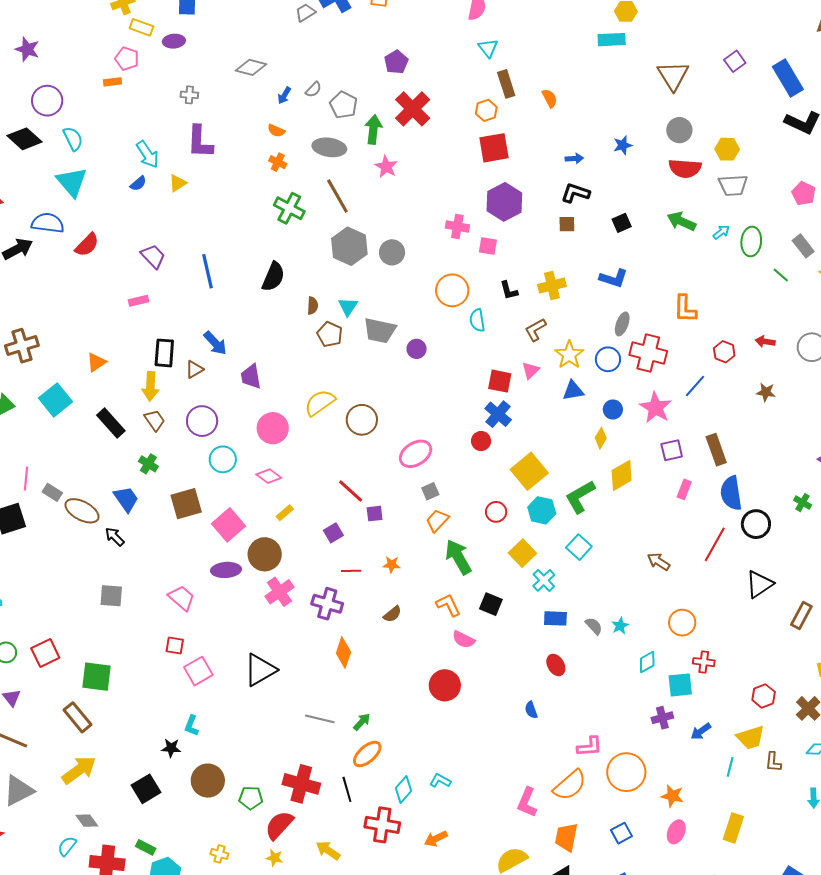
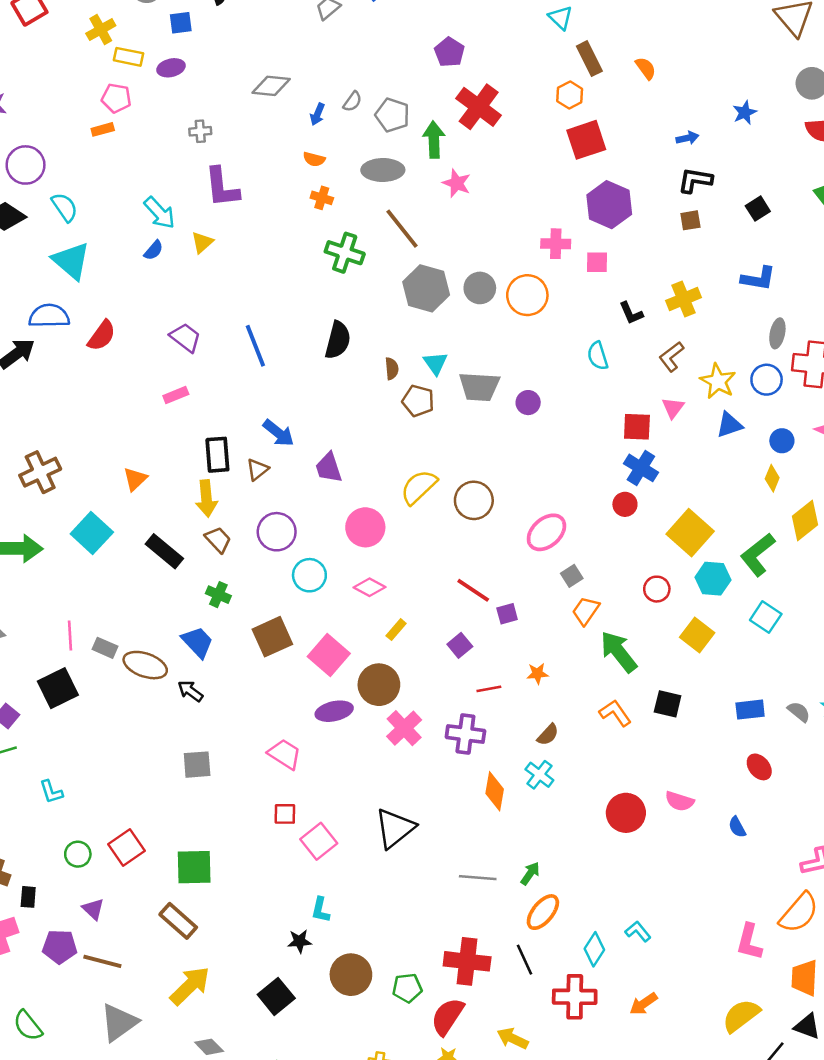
orange circle: (452, 290) -> (527, 295), moved
cyan cross: (544, 580) -> (539, 775), moved
pink semicircle: (464, 640) -> (680, 801), moved
cyan L-shape: (440, 781) -> (638, 931), turned 30

